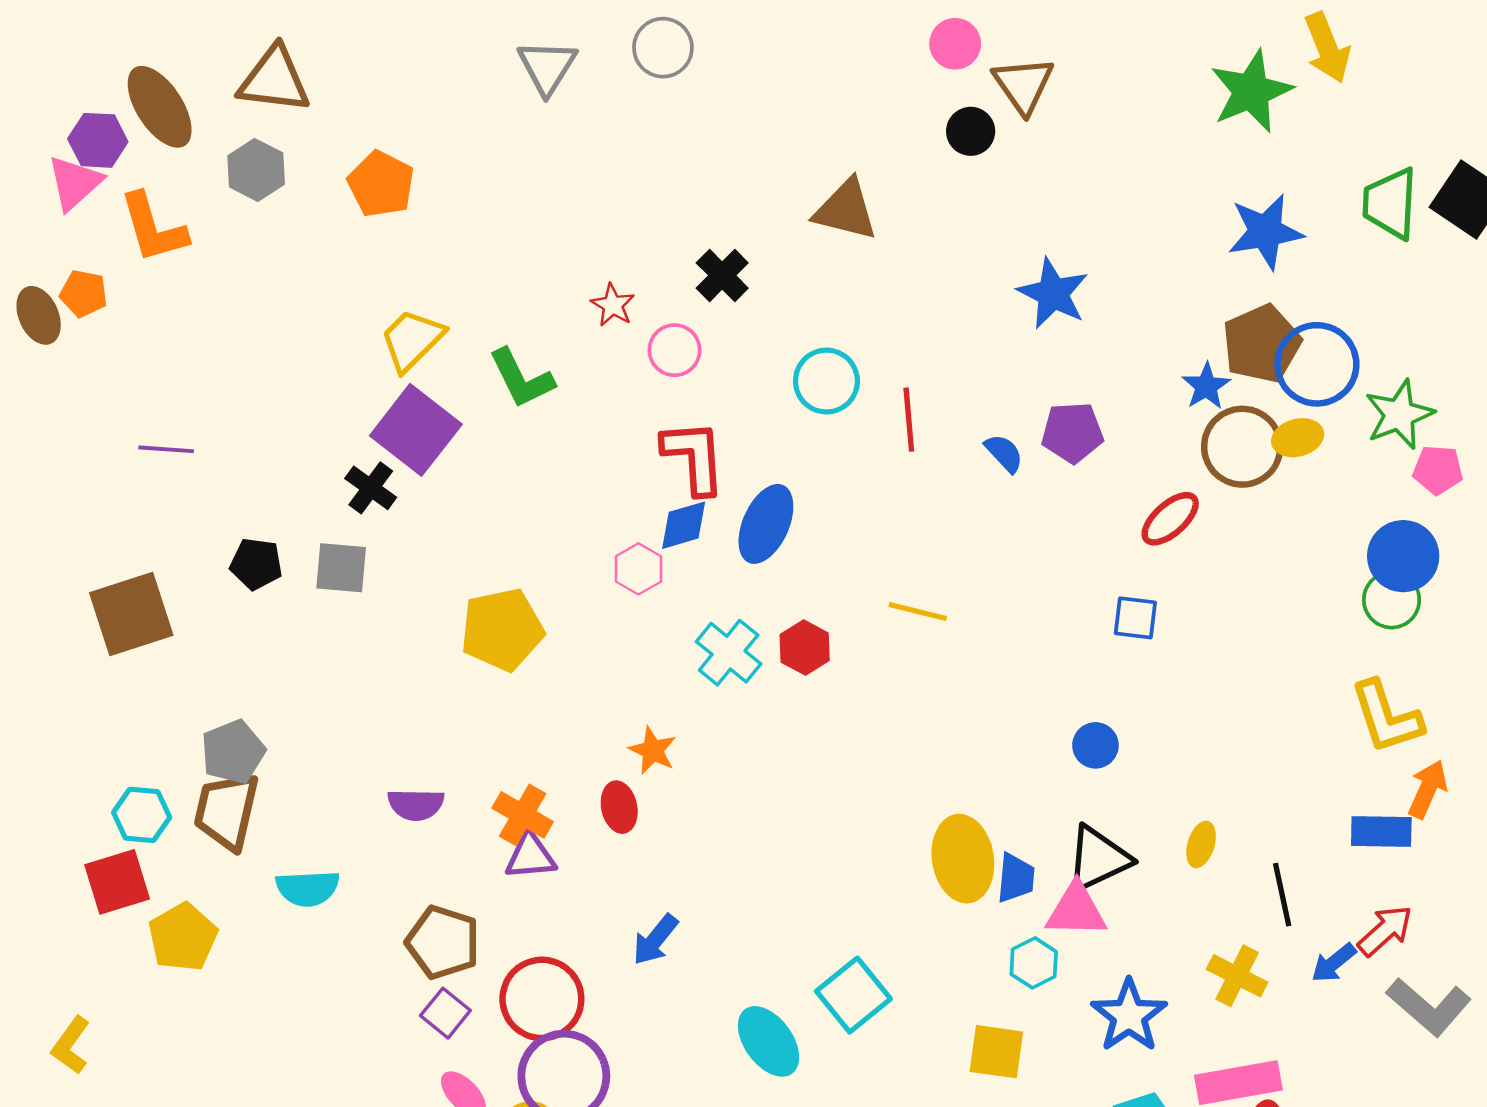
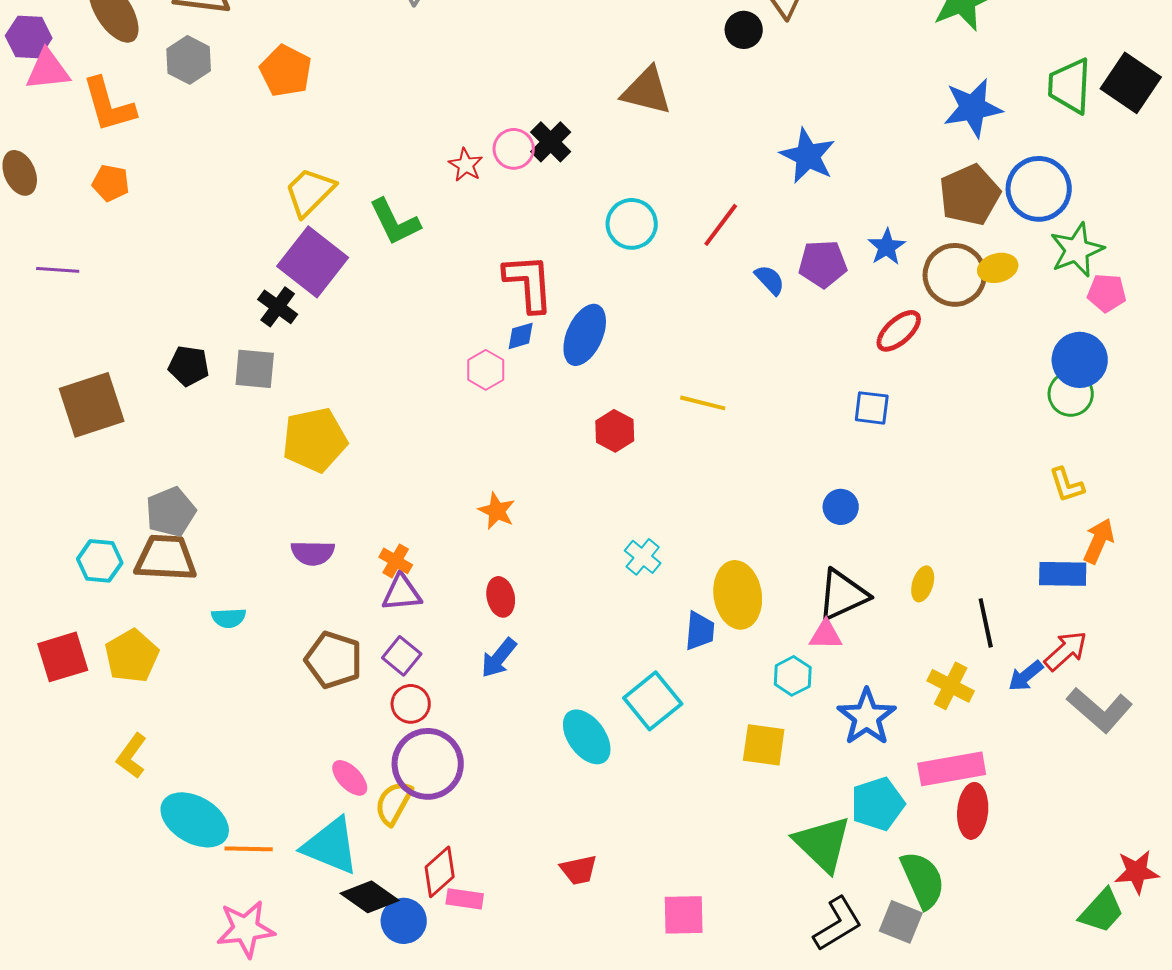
purple hexagon: (98, 140) -> (29, 37), moved
pink triangle: (75, 183) -> (48, 70), turned 36
orange pentagon: (84, 294) -> (111, 183), moved
pink circle: (675, 350) -> (514, 149), moved
blue circle: (1317, 364) -> (1039, 189), moved
blue star: (1206, 386) -> (887, 247), moved
red line: (909, 420) -> (721, 225), moved, turned 42
purple line: (166, 449) -> (58, 270), moved
blue diamond: (684, 525) -> (521, 336), size x0.7
yellow pentagon: (502, 629) -> (315, 440), moved
cyan cross: (729, 653) -> (643, 557), moved, size x0.7
yellow L-shape: (1386, 717) -> (1067, 485), size x0.6
red ellipse: (619, 807) -> (501, 597), moved
brown trapezoid: (227, 811) -> (166, 558), turned 80
orange cross: (523, 815) -> (396, 561), size x0.7
blue trapezoid: (1016, 878) -> (700, 631), moved
red square: (117, 882) -> (63, 657), moved
cyan semicircle: (308, 888) -> (229, 618), size x0.7
pink triangle: (1076, 910) -> (826, 635), size x0.7
red circle: (542, 999) -> (411, 704), size x0.6
purple square: (445, 1013) -> (402, 656), moved
yellow L-shape: (71, 1045) -> (132, 756), moved

